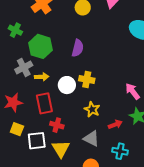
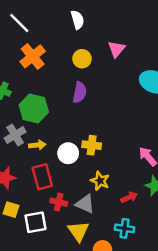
purple semicircle: (78, 48) -> (80, 92), moved
gray triangle: (91, 139) -> (85, 204), moved
yellow triangle: (61, 149) -> (78, 231), moved
cyan cross: (120, 151) -> (124, 228), moved

